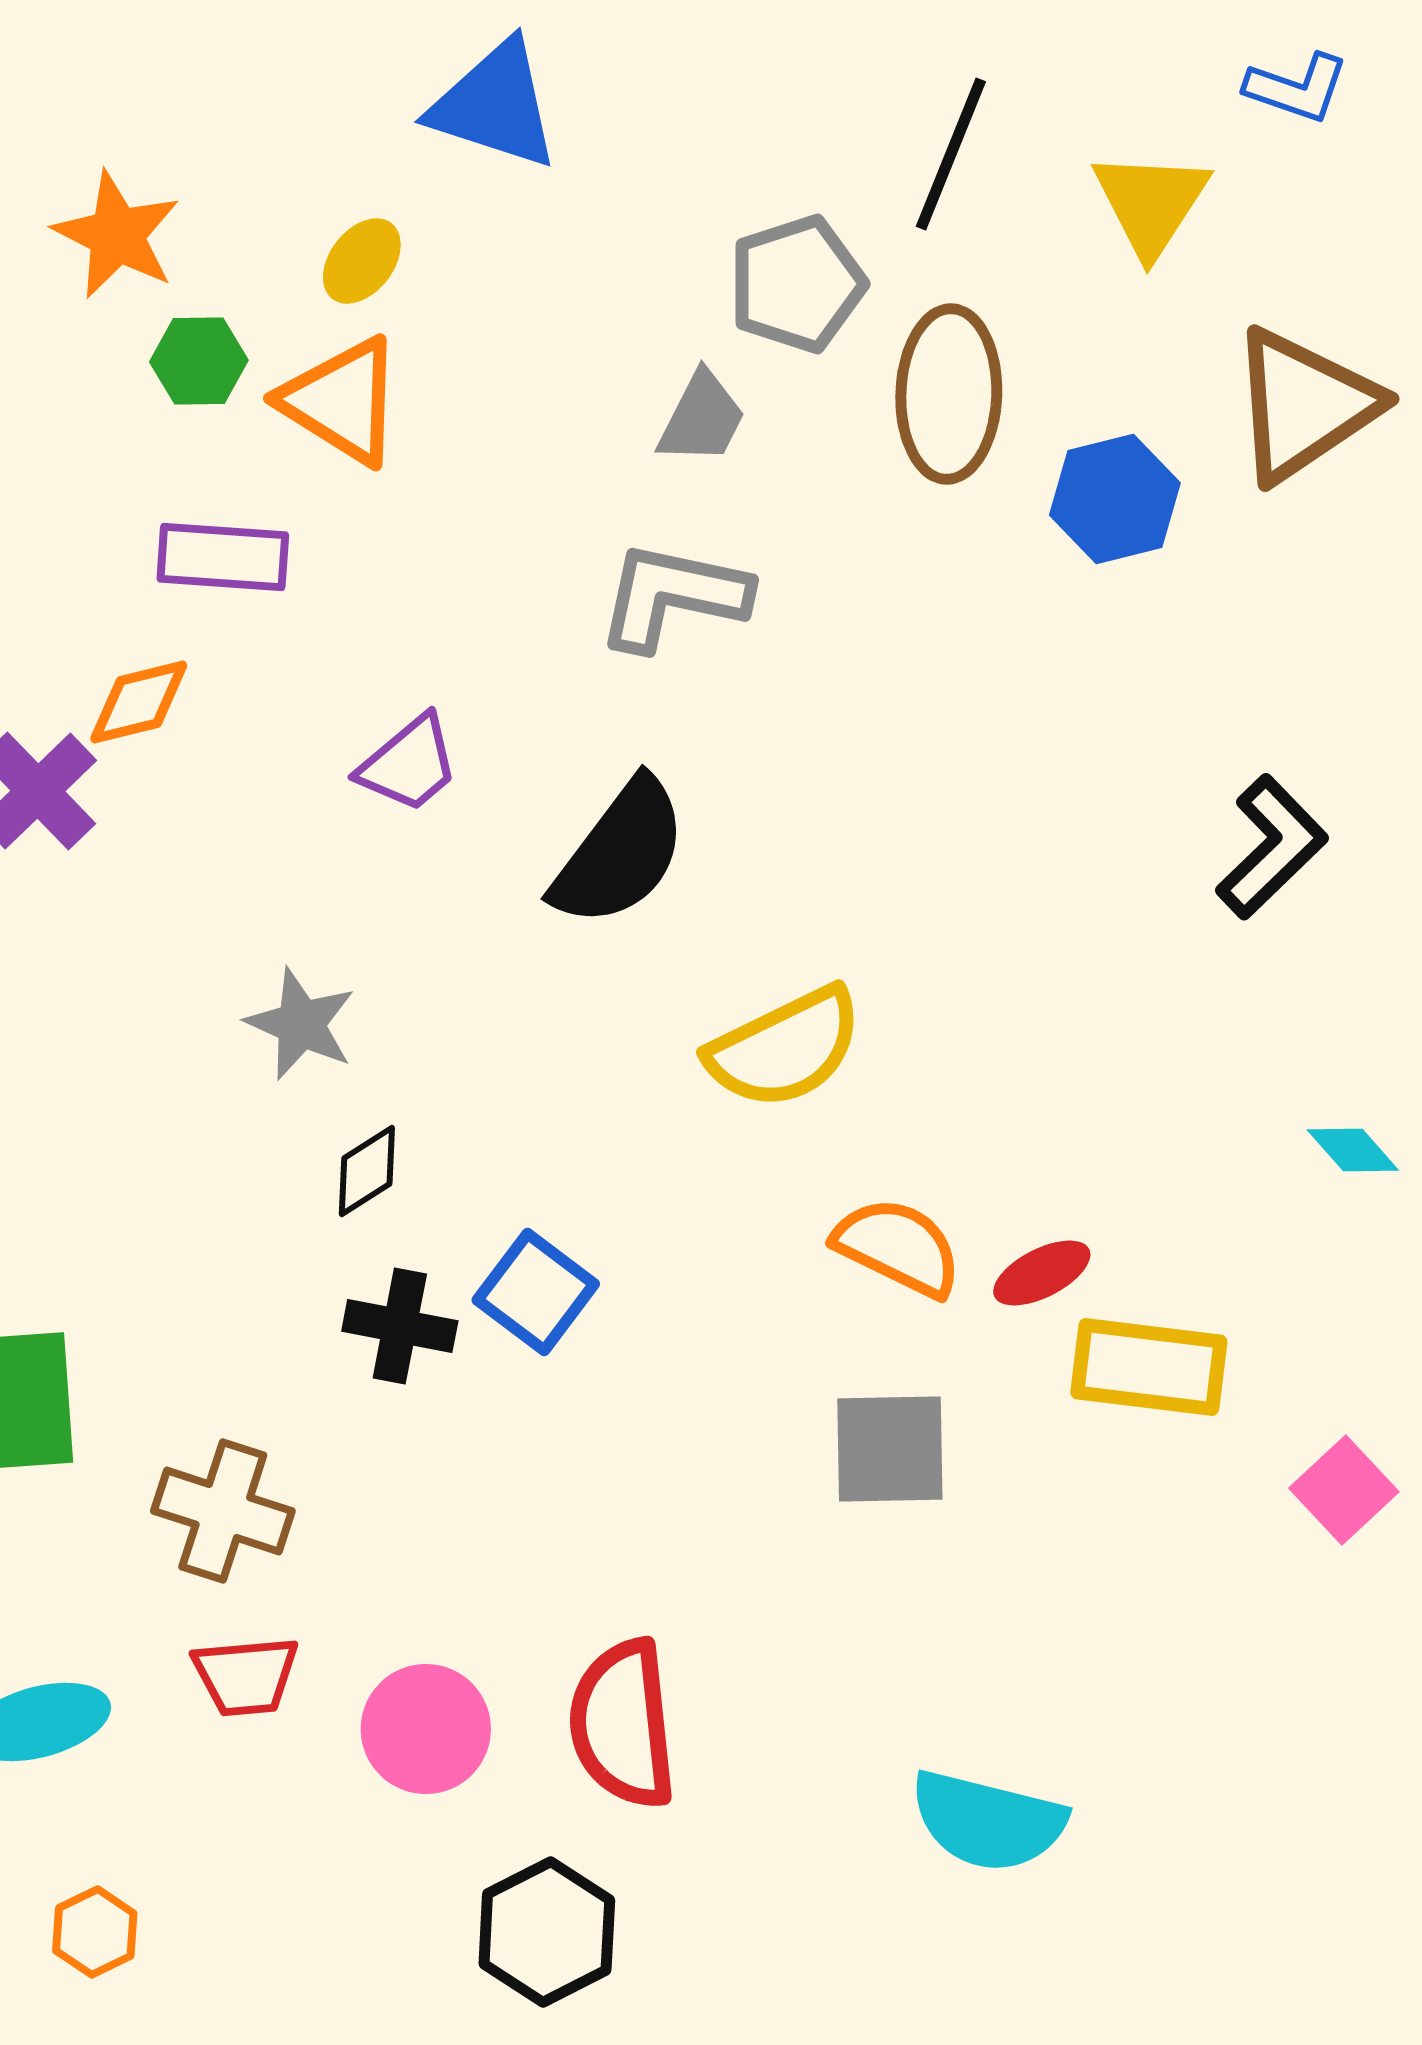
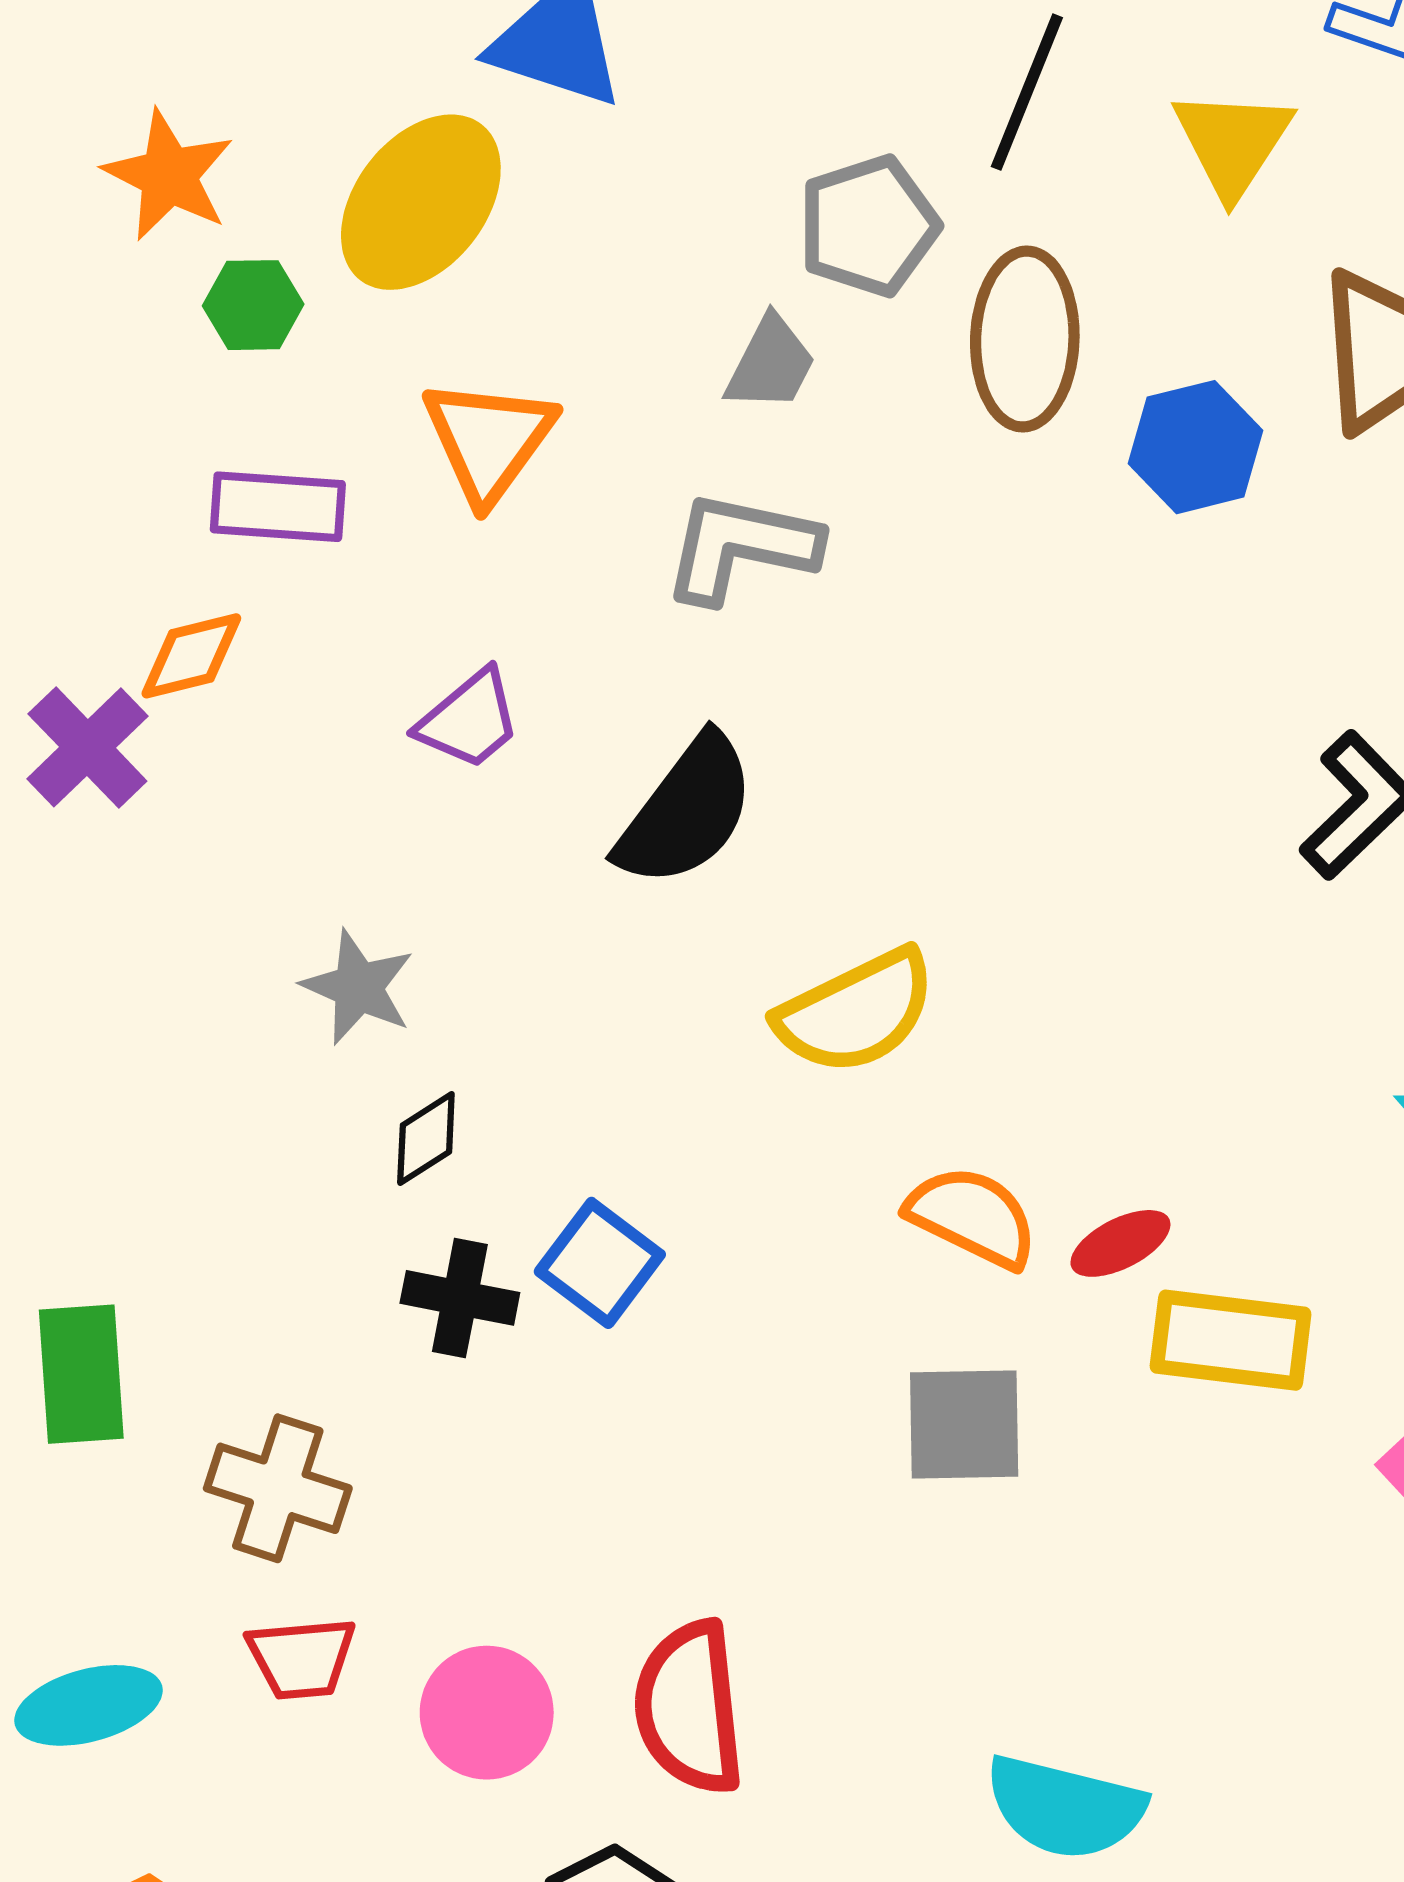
yellow ellipse: (362, 261) -> (421, 202), size x2.0
orange triangle: (342, 401) -> (489, 440), moved, turned 34

